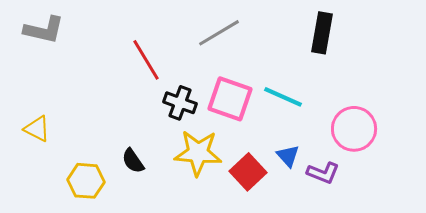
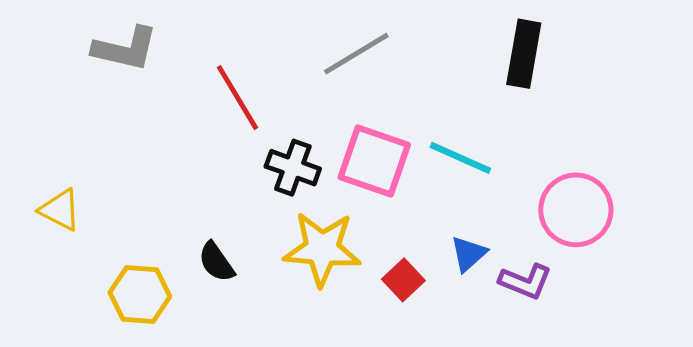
gray L-shape: (44, 30) -> (125, 49), moved
blue triangle: (288, 156) -> (469, 254), turned 30
red square: (248, 172) -> (403, 280), size x0.7

